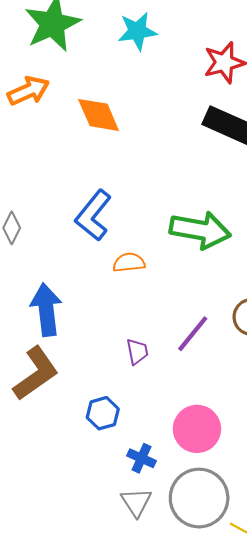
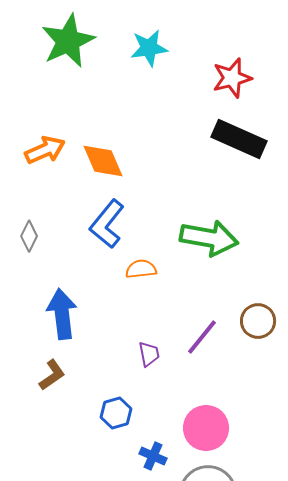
orange arrow: (28, 91) -> (45, 150), moved
orange diamond: (99, 115) -> (103, 161), moved
brown L-shape: (36, 373) -> (52, 375), size x0.6

